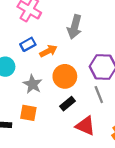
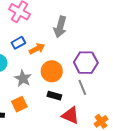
black rectangle: (68, 104) -> (54, 96), turned 56
orange square: (28, 113) -> (19, 104), turned -35

